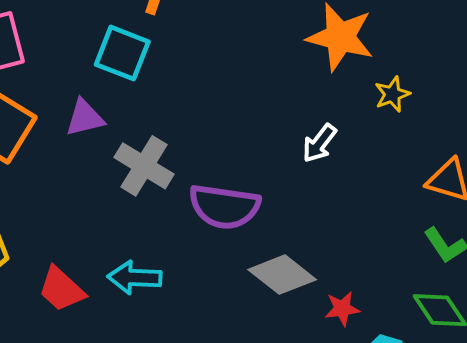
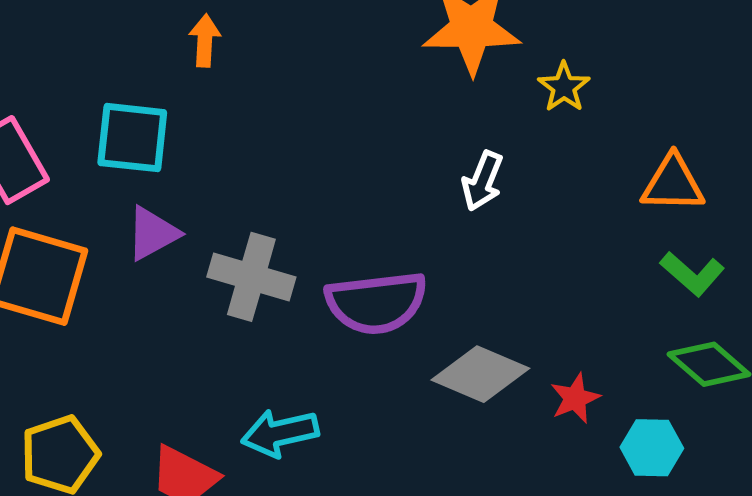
cyan square: (122, 53) -> (132, 138), moved

